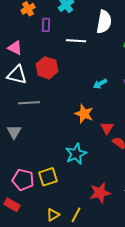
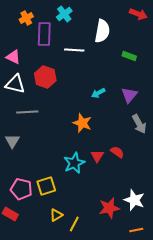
purple rectangle: (46, 25) -> (44, 34), size x1.6
red triangle: (107, 128) -> (97, 156), moved
red star: (100, 193) -> (109, 208), moved
yellow triangle: (53, 215) -> (56, 215), moved

